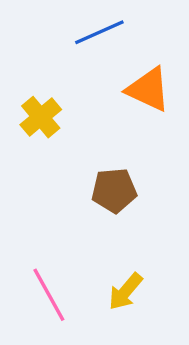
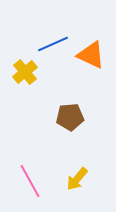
blue line: (99, 32) -> (53, 44), moved

